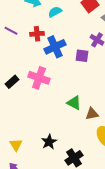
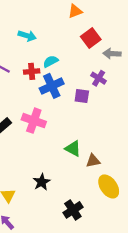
cyan semicircle: (55, 12) -> (51, 61), moved
black star: (49, 142) -> (42, 182), moved

